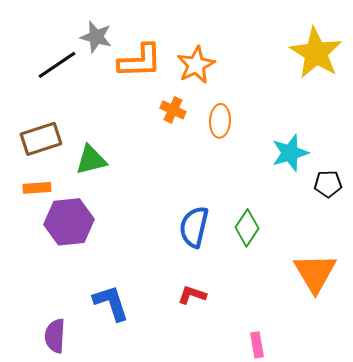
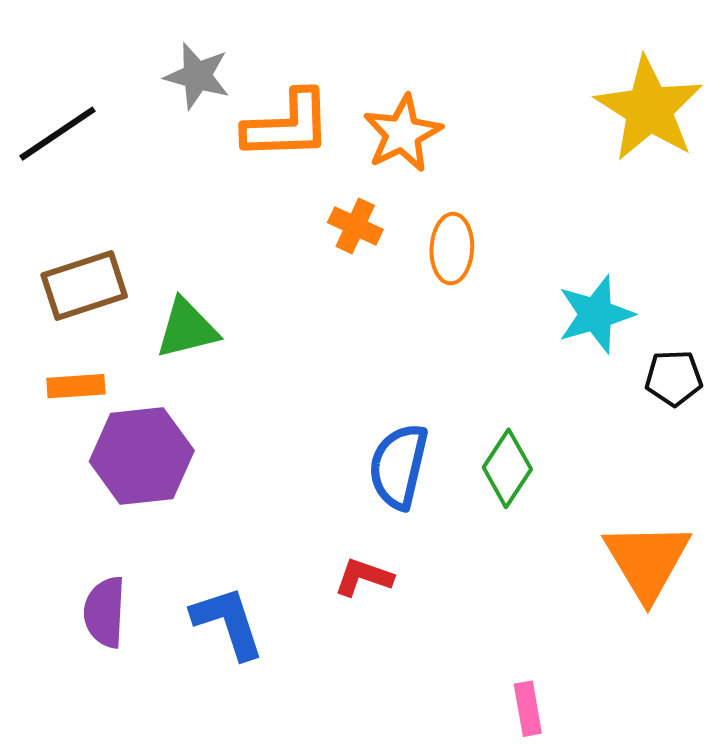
black line: (57, 65) -> (57, 134), moved
red L-shape: (192, 295) -> (364, 577), moved
purple semicircle: (55, 336) -> (105, 612), moved

